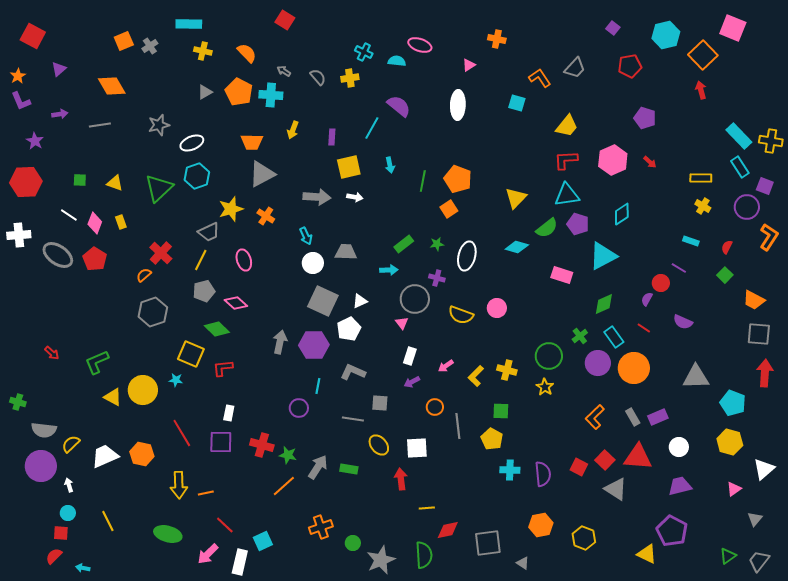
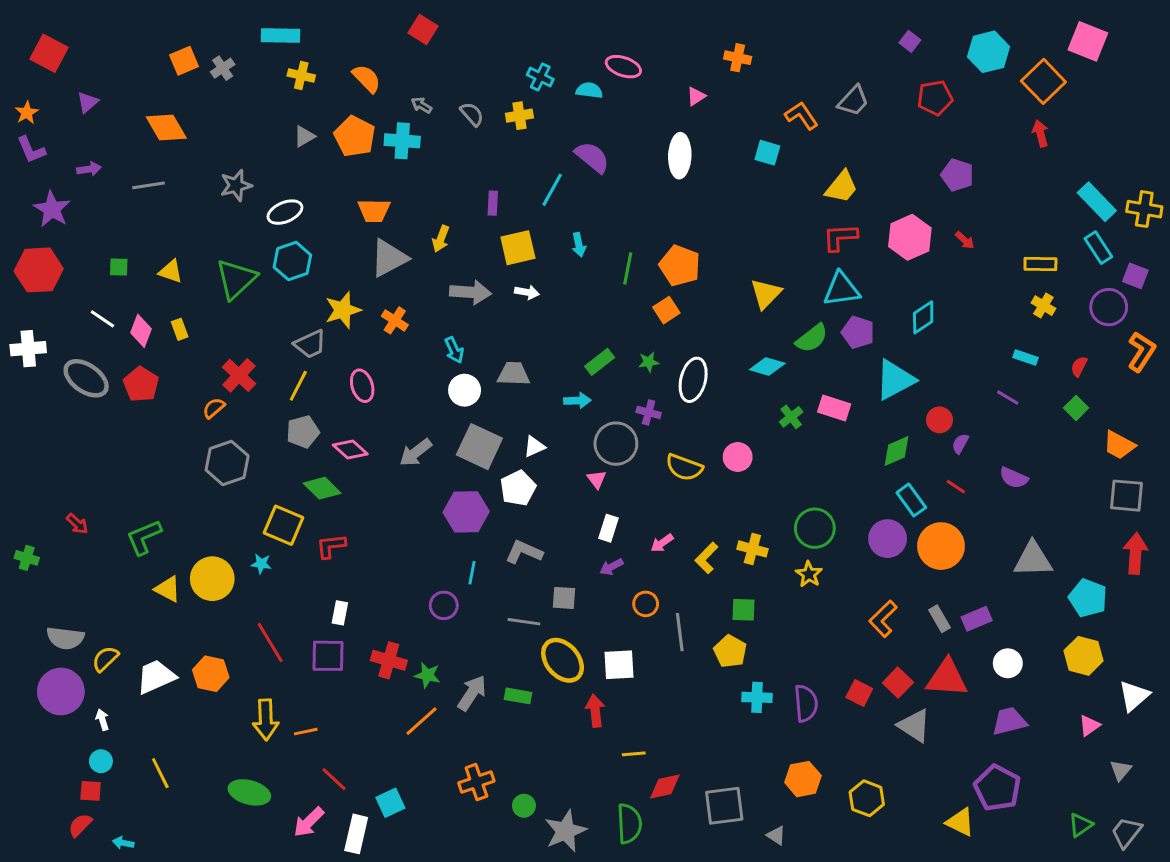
yellow arrow: (293, 130) -> (441, 239), moved
purple star: (35, 141) -> (52, 209), size x1.4
red circle: (661, 283) -> (940, 420), moved
green cross: (580, 336) -> (791, 417), moved
gray arrow: (280, 342) -> (416, 453), moved, turned -140
green cross: (18, 402) -> (27, 558), moved
yellow ellipse: (379, 445) -> (563, 660), size x1.4

